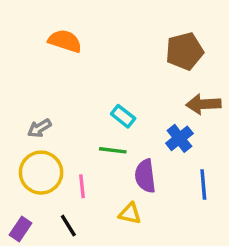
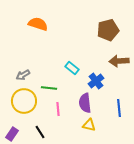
blue cross: (179, 138) -> (96, 81), moved
green line: (113, 150) -> (49, 88), moved
pink line: (82, 186) -> (58, 109), moved
yellow triangle: (130, 214) -> (89, 125), moved

